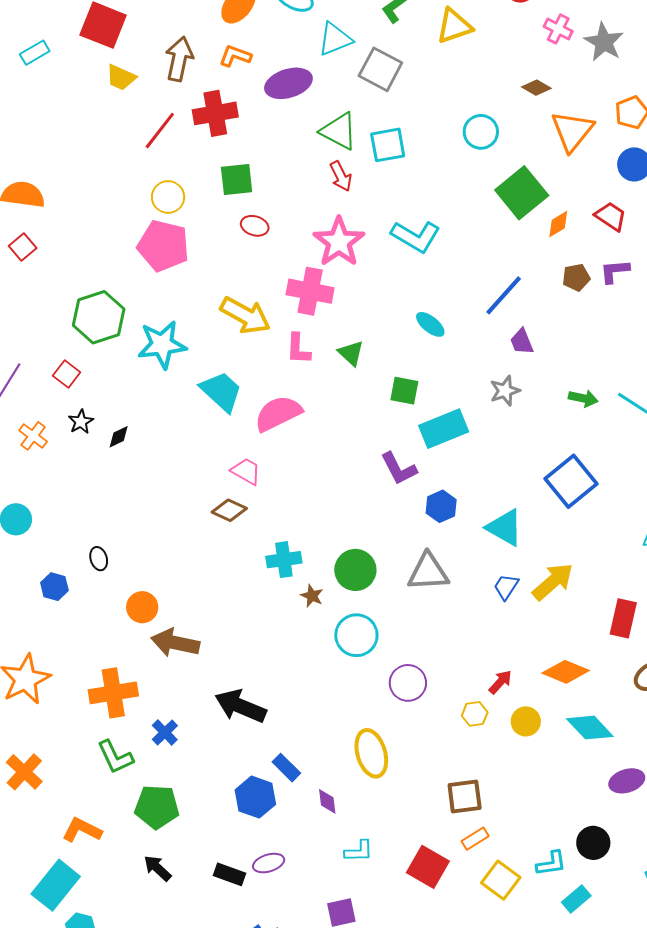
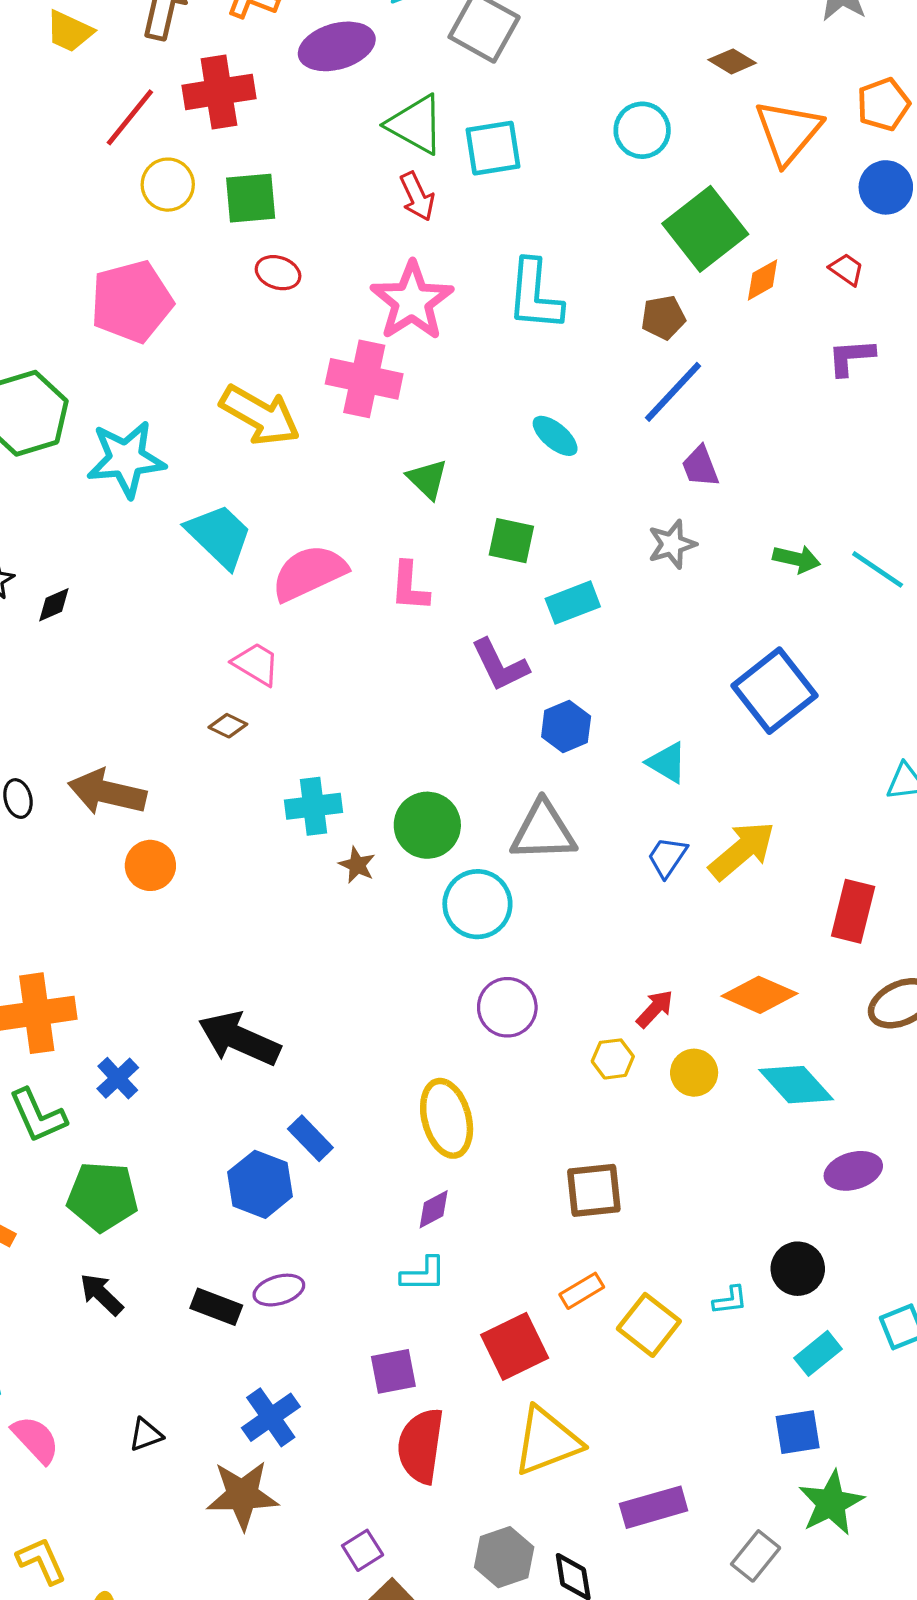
yellow circle: (168, 197) -> (168, 185), moved
red trapezoid: (611, 216) -> (847, 269), size x0.7
cyan L-shape: (416, 236) -> (535, 295), turned 63
pink pentagon: (163, 246) -> (132, 301), turned -30
brown pentagon: (576, 277) -> (663, 317), moved
pink L-shape: (298, 349) -> (410, 586), moved
cyan rectangle: (444, 429) -> (573, 603), size x0.7
brown diamond: (229, 510) -> (228, 726), size x0.7
cyan triangle: (505, 528) -> (667, 763), size x0.7
orange circle: (142, 607) -> (150, 865), moved
cyan circle: (356, 635) -> (477, 904), moved
brown arrow: (175, 643) -> (107, 792), moved
purple diamond: (327, 801) -> (434, 1209), moved, turned 68
orange rectangle: (475, 839) -> (582, 1291), moved
cyan L-shape: (551, 864) -> (730, 1300), size x0.7
red square: (428, 867) -> (515, 1346), moved, turned 33
cyan rectangle: (576, 899) -> (818, 1353), moved

